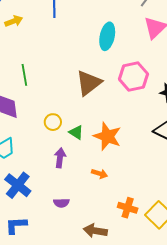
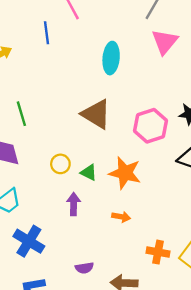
pink hexagon: (133, 76) -> (151, 126), moved
brown triangle: (89, 83) -> (96, 114), turned -44
purple semicircle: (61, 203) -> (84, 268), moved

